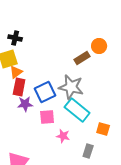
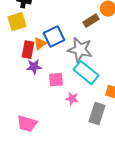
orange triangle: (16, 72) -> (40, 44), moved
blue square: (45, 92) -> (54, 37), moved
gray rectangle: (88, 151) -> (97, 114), size x1.5

